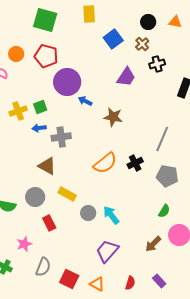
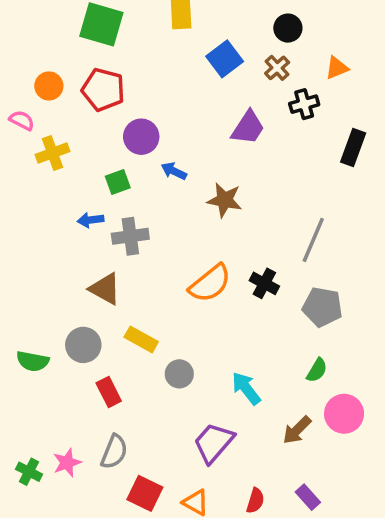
orange triangle: (175, 22) -> (337, 68), moved, turned -32
purple circle: (67, 82) -> (141, 137), size x0.7
green square: (40, 107) -> (118, 182), moved
yellow cross: (18, 111) -> (53, 153), moved
black cross: (135, 163) -> (264, 283), turned -35
cyan arrow: (111, 215) -> (246, 388), moved
pink star: (24, 244) -> (67, 463), moved
gray semicircle: (43, 267) -> (114, 452), moved

